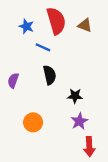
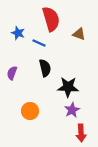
brown triangle: (85, 25) -> (79, 34), moved
blue star: (26, 26) -> (18, 33), moved
black star: (75, 96) -> (68, 87), size x1.5

